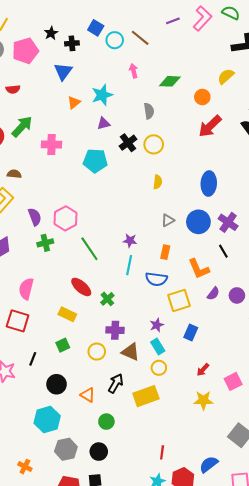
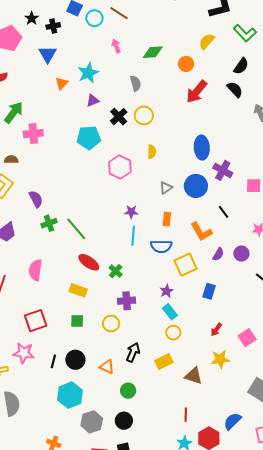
pink cross: (52, 144) -> (33, 134), moved
pink hexagon: (65, 218) -> (120, 167), moved
purple cross: (228, 222) -> (223, 170), moved
green line: (89, 249) -> (76, 229), moved
red square: (18, 321) -> (36, 321), moved, turned -30
blue rectangle: (191, 333) -> (209, 291), moved
green square: (63, 345) -> (77, 321), turned 32
brown triangle: (130, 352) -> (194, 376), moved
black line: (33, 359) -> (53, 361), moved
yellow rectangle: (146, 396) -> (164, 361), size x0.7

